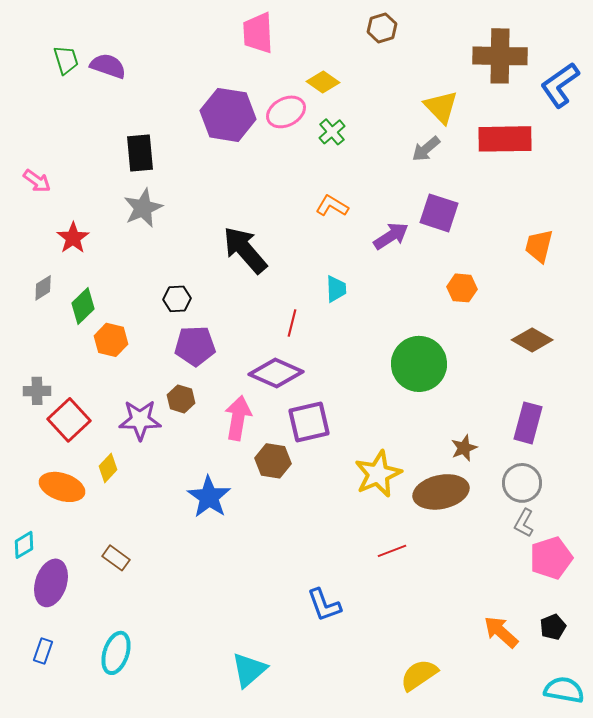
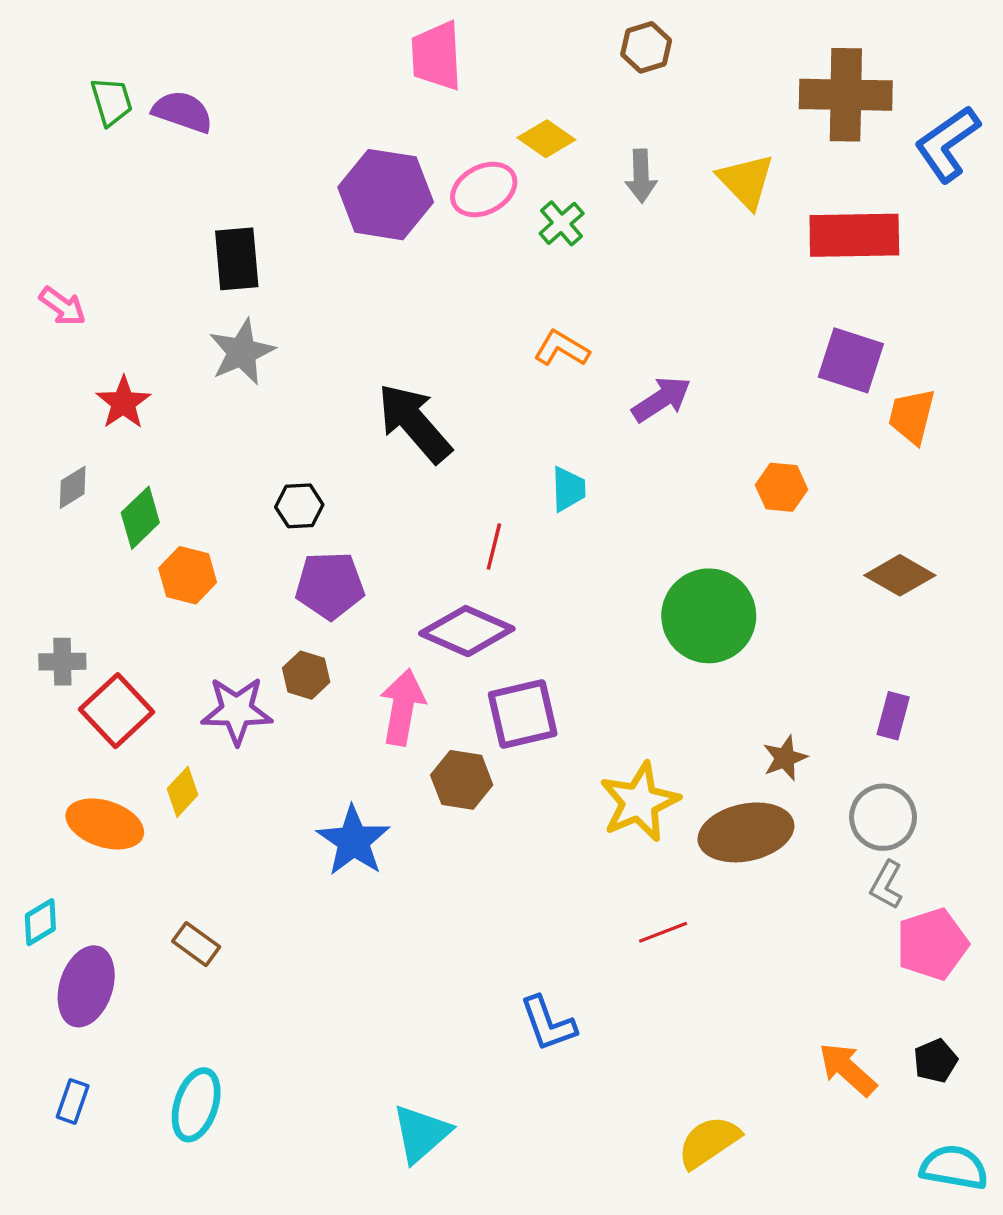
gray arrow: (426, 149) -> (641, 176), moved, turned -52
purple square: (439, 213) -> (851, 360), moved
purple rectangle: (528, 423) -> (893, 716), size x0.7

